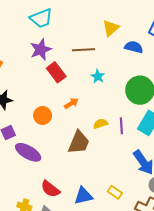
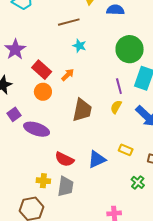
purple star: (41, 50) -> (15, 49), moved
red rectangle: (56, 72) -> (42, 70), moved
cyan star: (98, 77) -> (79, 46), moved
yellow semicircle: (101, 124) -> (116, 107), moved, turned -32

